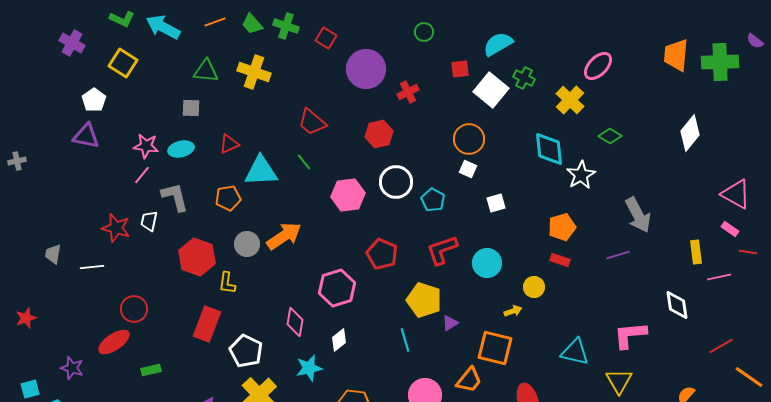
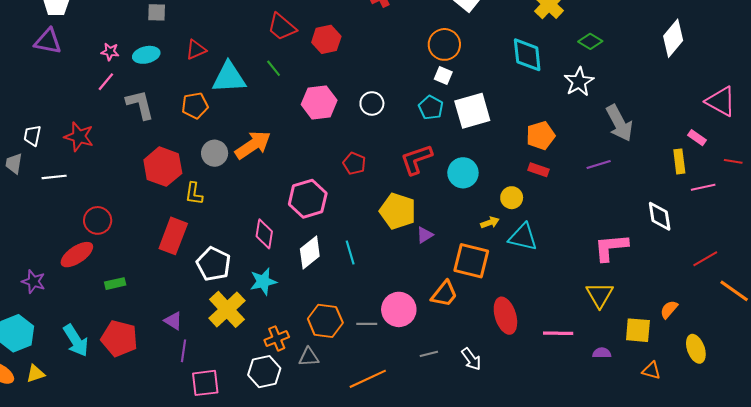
red hexagon: (379, 134) -> (326, 39), moved
pink star: (146, 146) -> (110, 52), size x0.7
white star: (581, 175) -> (579, 82), moved
white circle: (396, 182) -> (372, 103), moved, size x0.7
cyan pentagon: (433, 200) -> (431, 108), moved
white square: (496, 203) -> (472, 111), size x1.8
white trapezoid: (149, 221) -> (32, 136), moved
pink rectangle: (730, 229) -> (697, 138), moved
red pentagon: (382, 254) -> (354, 164), size x0.7
white diamond: (339, 340) -> (310, 253), size x1.4
cyan line: (405, 340) -> (350, 253), moved
cyan triangle: (575, 352) -> (523, 237), moved
cyan star: (309, 368) -> (263, 282), moved

